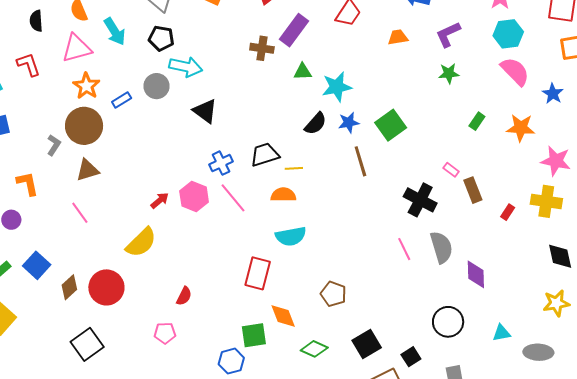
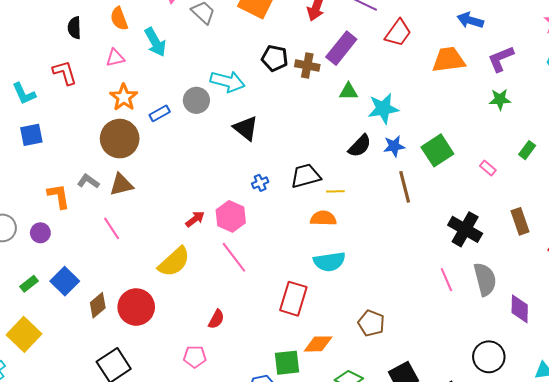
orange trapezoid: (398, 37) -> (449, 60), size x1.6
black pentagon: (161, 38) -> (275, 58), moved
pink triangle: (77, 48) -> (115, 58), size x0.6
gray L-shape: (54, 145) -> (88, 181), moved, turned -90
blue cross: (221, 163) -> (260, 183), size x0.7
pink rectangle: (451, 170) -> (488, 168), moved
pink line: (233, 198) -> (234, 257), moved
orange diamond: (283, 316) -> (318, 344), turned -72

